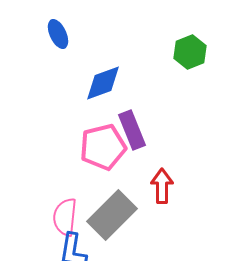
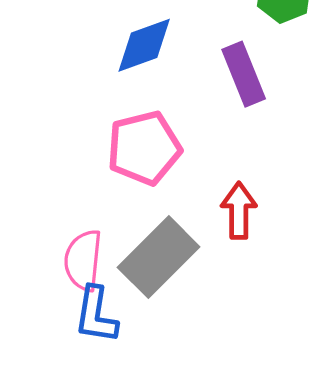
purple rectangle: (132, 130) -> (244, 74), moved

